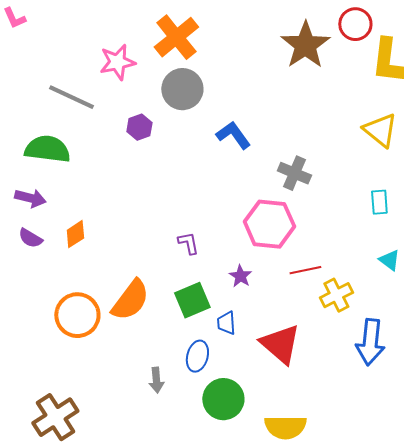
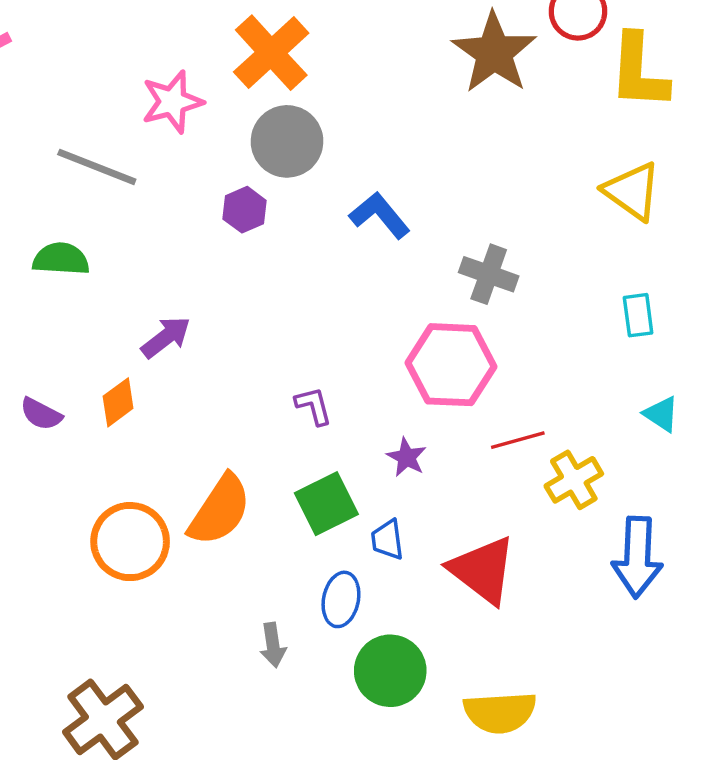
purple hexagon: (139, 127) -> (245, 210), moved
green semicircle: (47, 149) -> (61, 259), size x0.7
purple arrow: (30, 198) -> (166, 337), moved, turned -48

